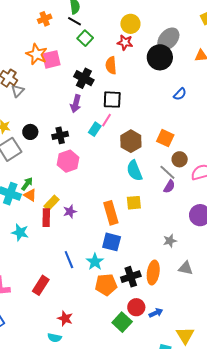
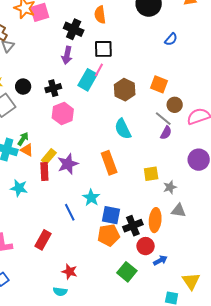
cyan rectangle: (95, 129) -> (88, 80), size x1.5
cyan semicircle: (134, 171) -> (123, 129), moved
yellow square: (134, 203) -> (151, 174), moved
purple star: (70, 211) -> (68, 164), size x1.5
blue square: (112, 242) -> (111, 215), moved
cyan star: (95, 262) -> (91, 198), moved
gray triangle: (186, 268) -> (178, 211), moved
red circle: (136, 307) -> (146, 246), moved

